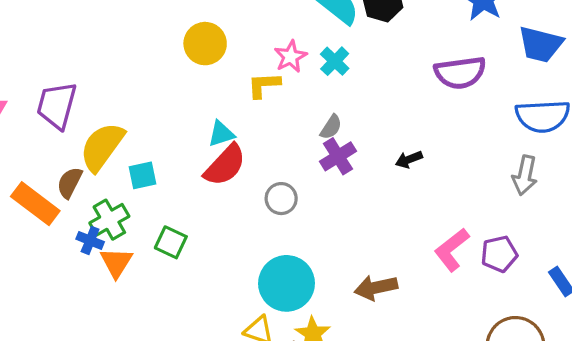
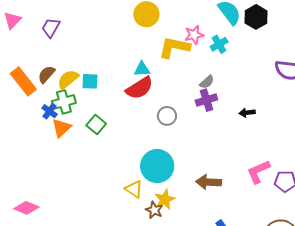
yellow L-shape: (264, 85) -> (174, 47), size x1.5
purple trapezoid: (57, 105) -> (51, 28), size x0.7
yellow semicircle: (102, 147) -> (68, 79), moved, size x0.7

